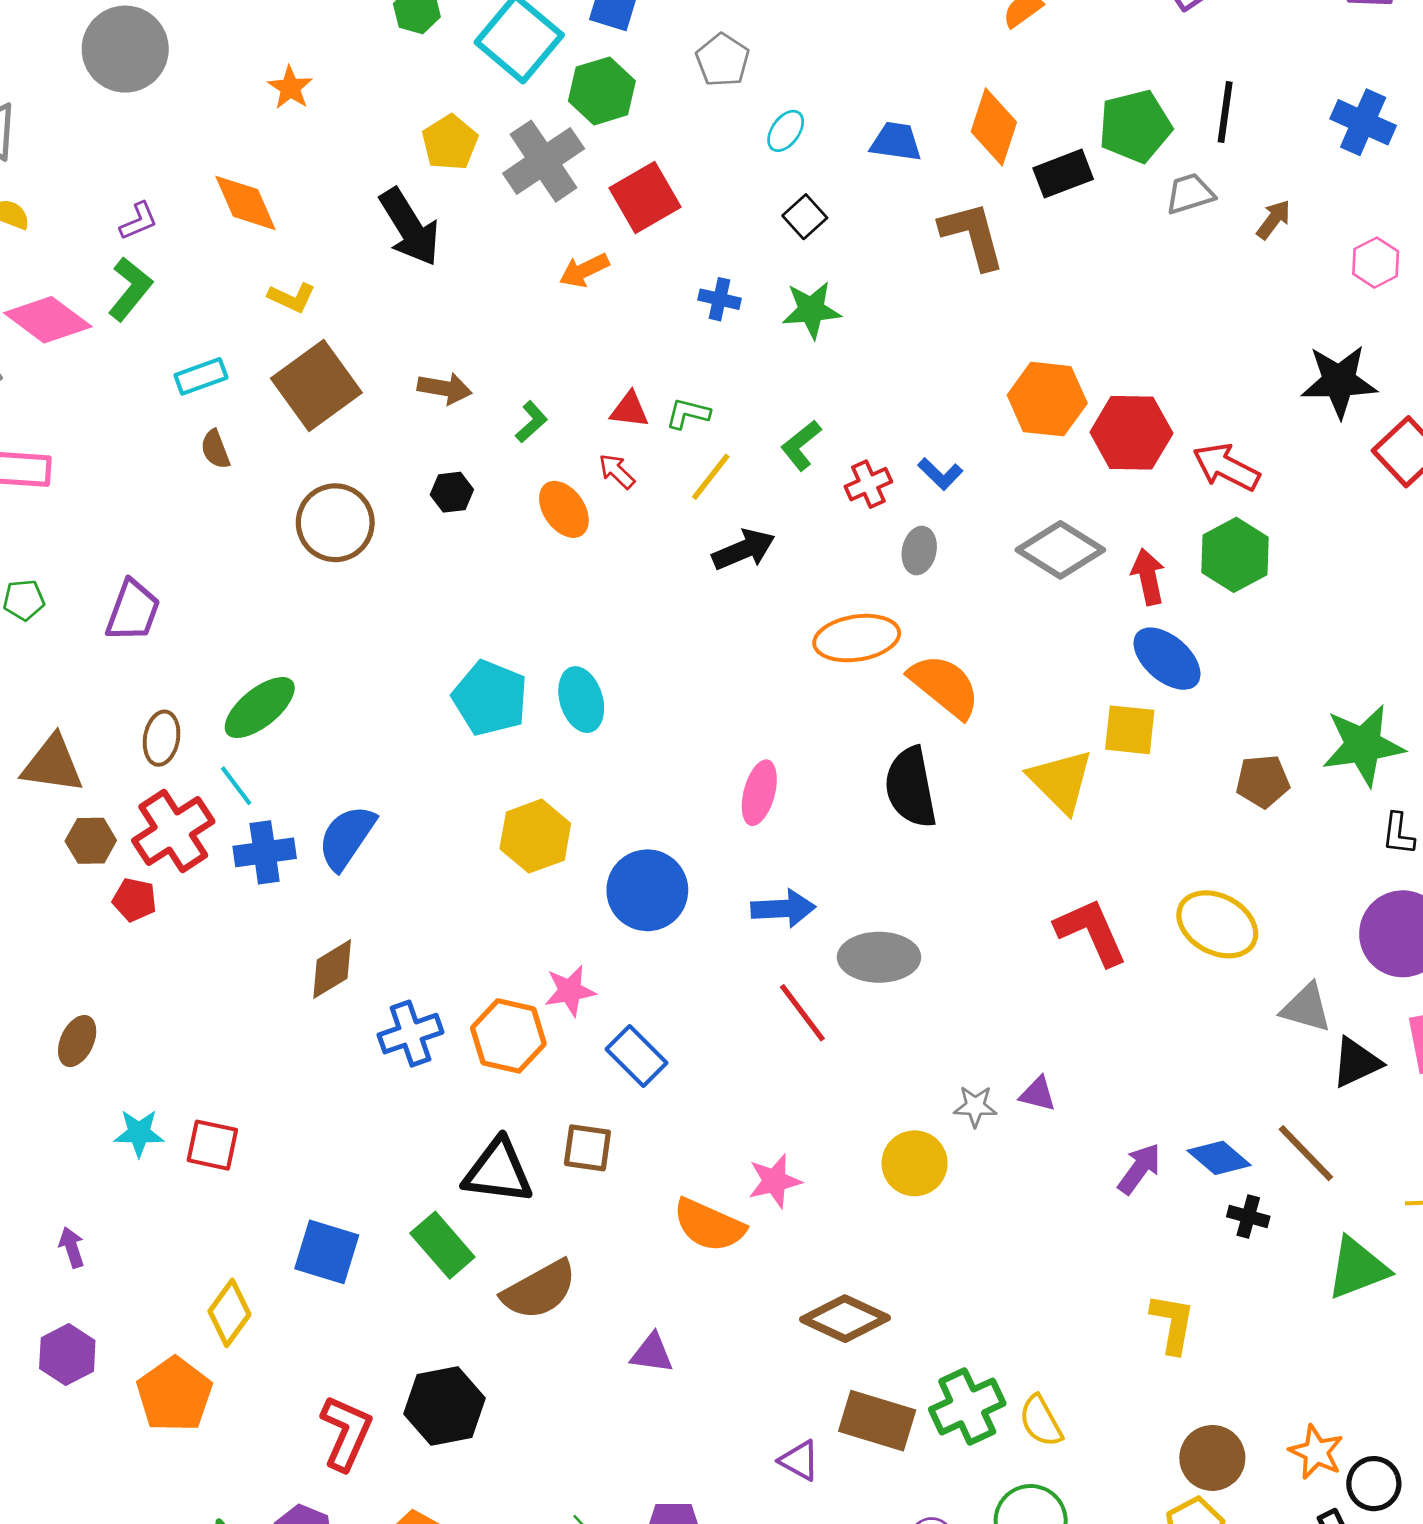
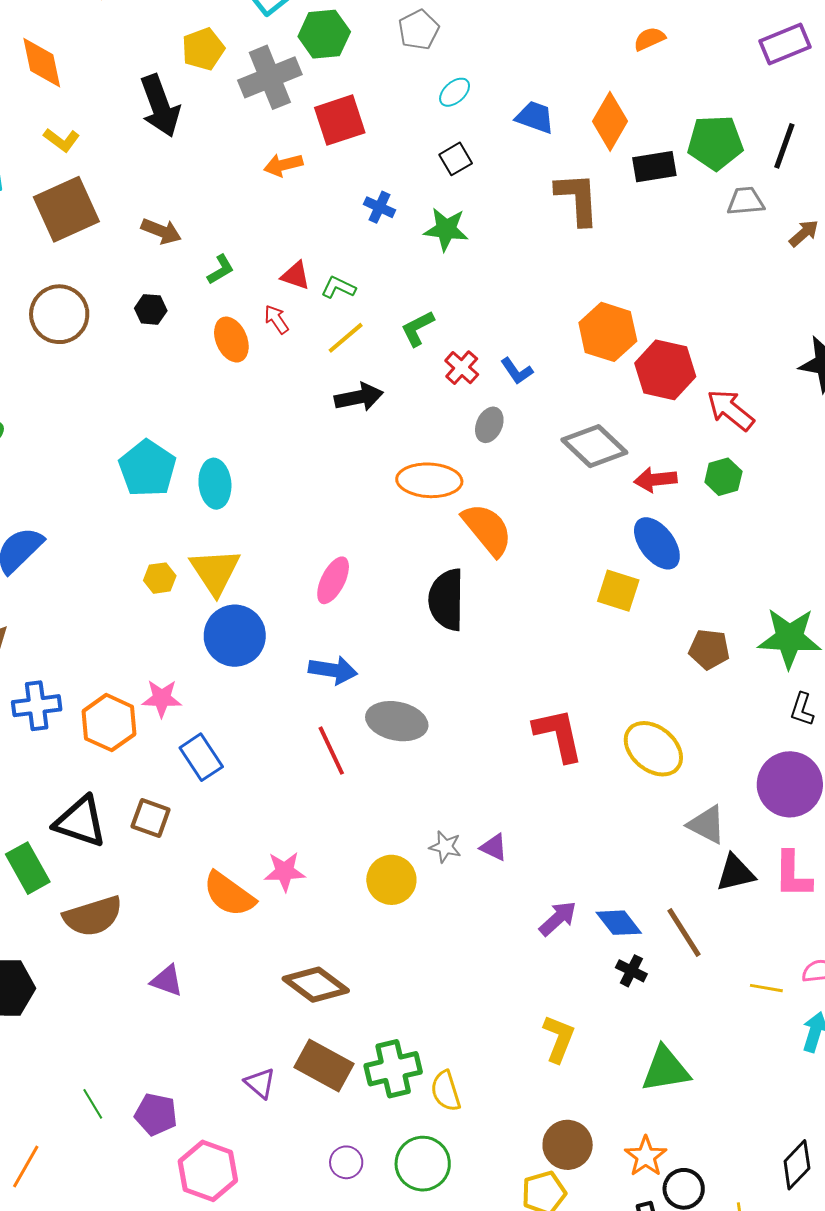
red cross: (868, 484) -> (462, 368), turned -36
green hexagon: (1235, 555) -> (723, 477), size x0.7
red arrow: (1148, 577) -> (655, 480), turned -96
yellow triangle: (1061, 781) -> (215, 571), moved
yellow hexagon: (535, 836) -> (160, 578), size x0.6
green triangle: (1357, 1268) -> (666, 1069), moved

